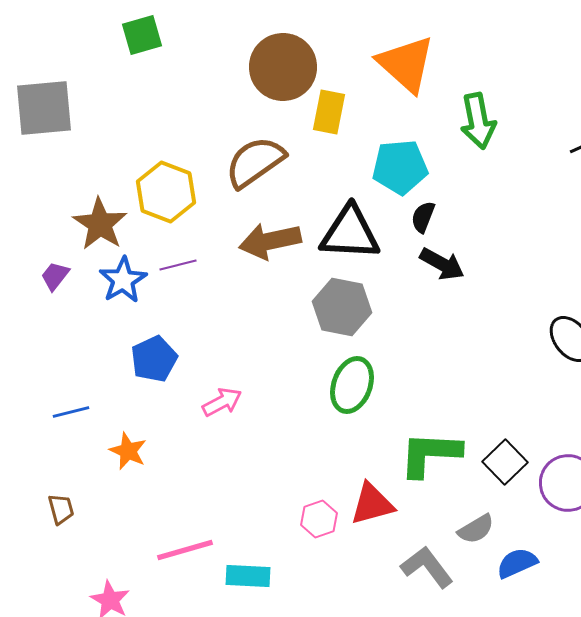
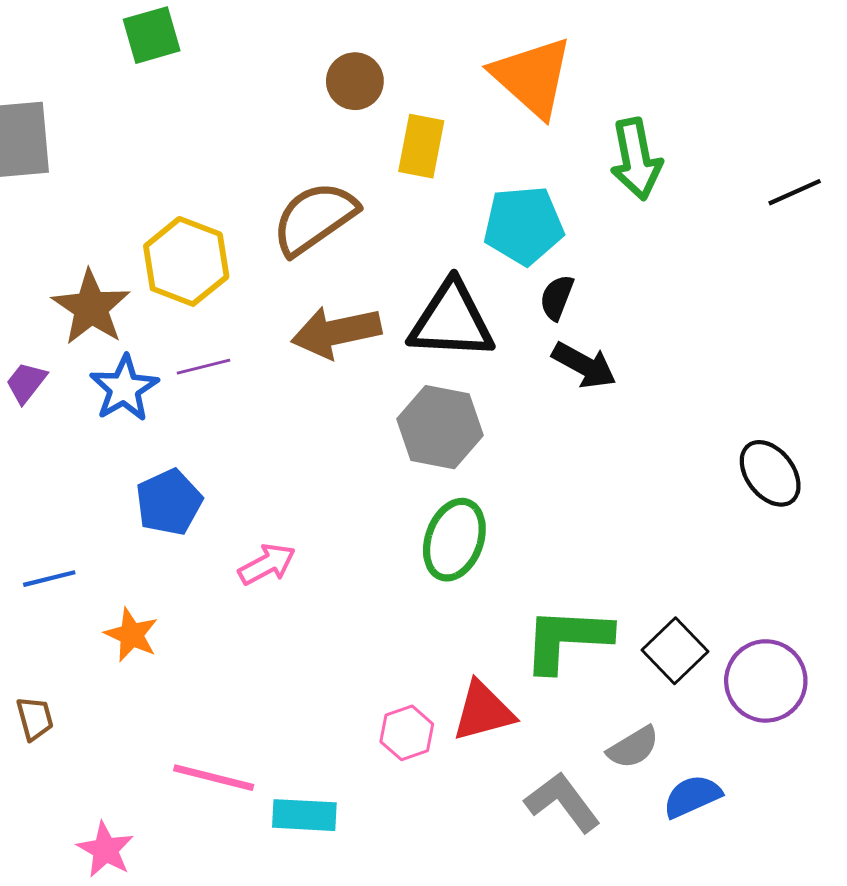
brown circle: (283, 67) -> (355, 81), size x0.6
pink line: (185, 550) -> (214, 778), turned 30

